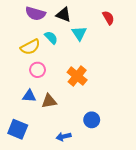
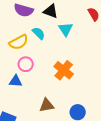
blue triangle: (29, 96) -> (16, 81), moved
brown triangle: (49, 101) -> (47, 105), moved

